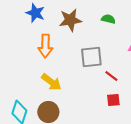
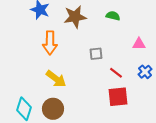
gray square: (91, 57) -> (96, 54), size x0.6
red square: (113, 100) -> (118, 97), size x1.5

